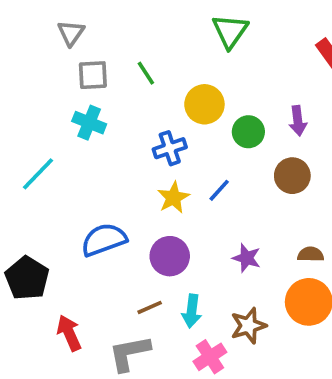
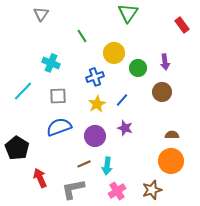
gray square: (93, 75) -> (58, 96), moved
purple star: (247, 258) -> (125, 128), moved
brown star: (248, 326) -> (152, 190), moved

